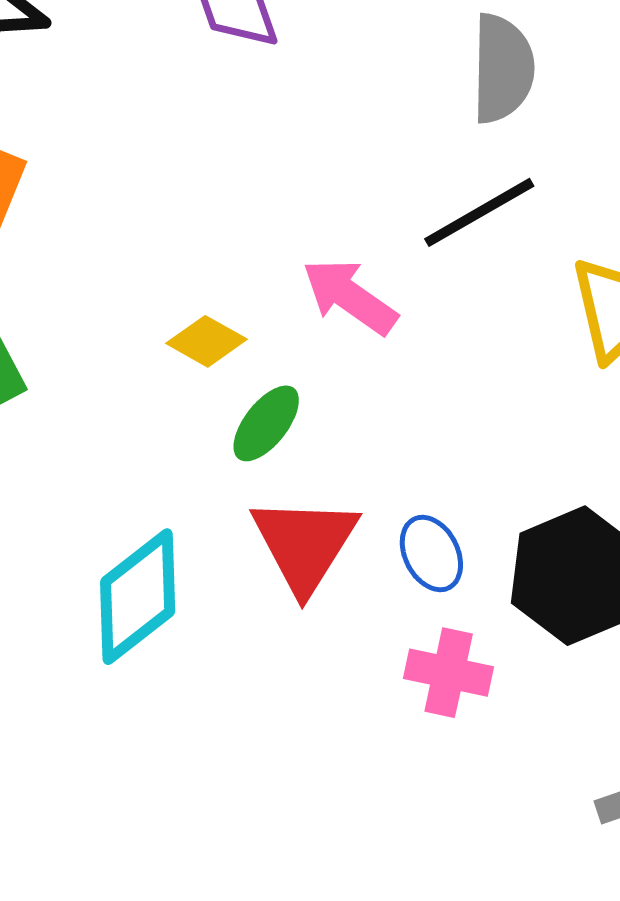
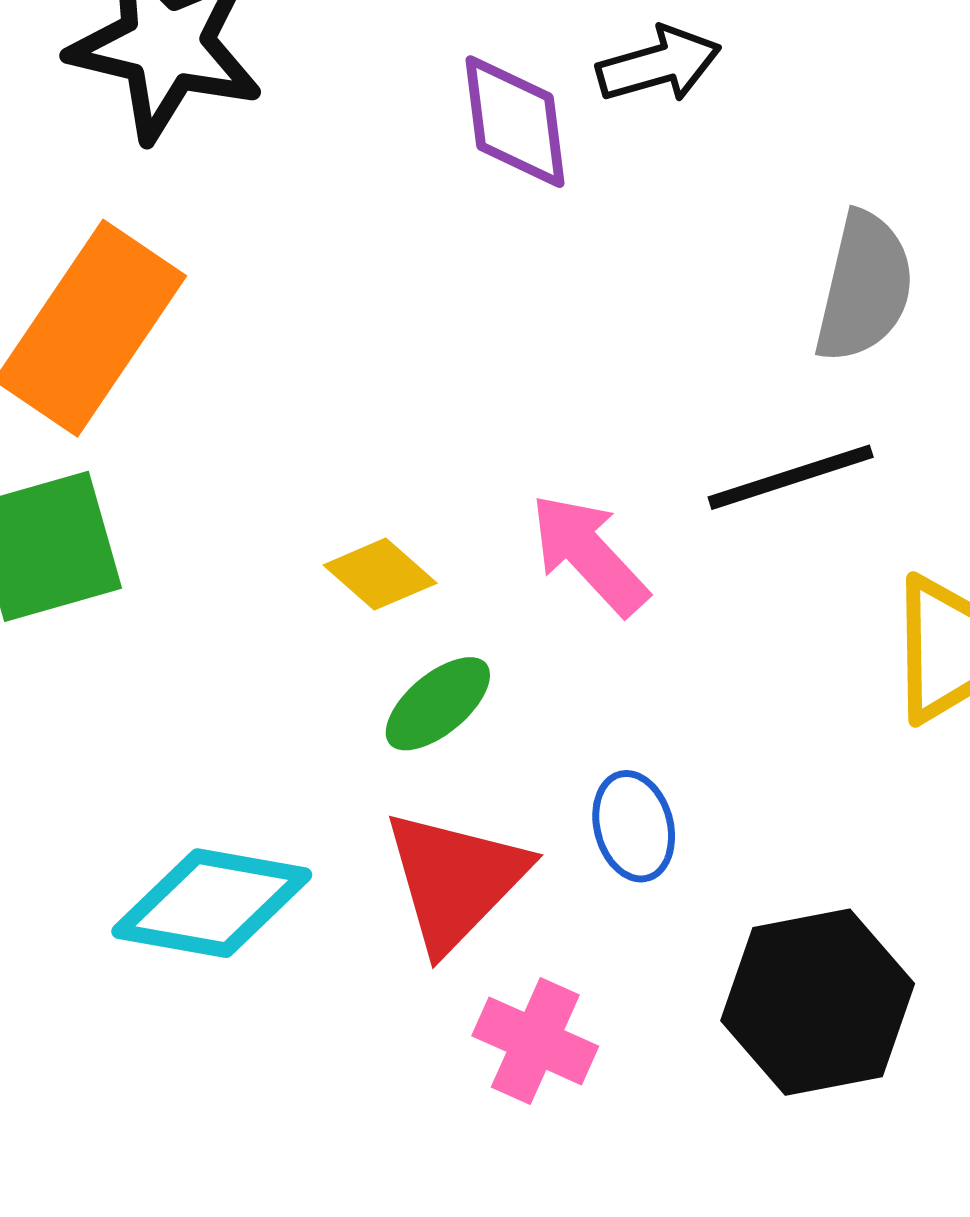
blue ellipse: (431, 554) -> (634, 826), moved
cyan diamond: (138, 597) -> (212, 903), turned 36
pink cross: (449, 673) -> (535, 1041), moved

